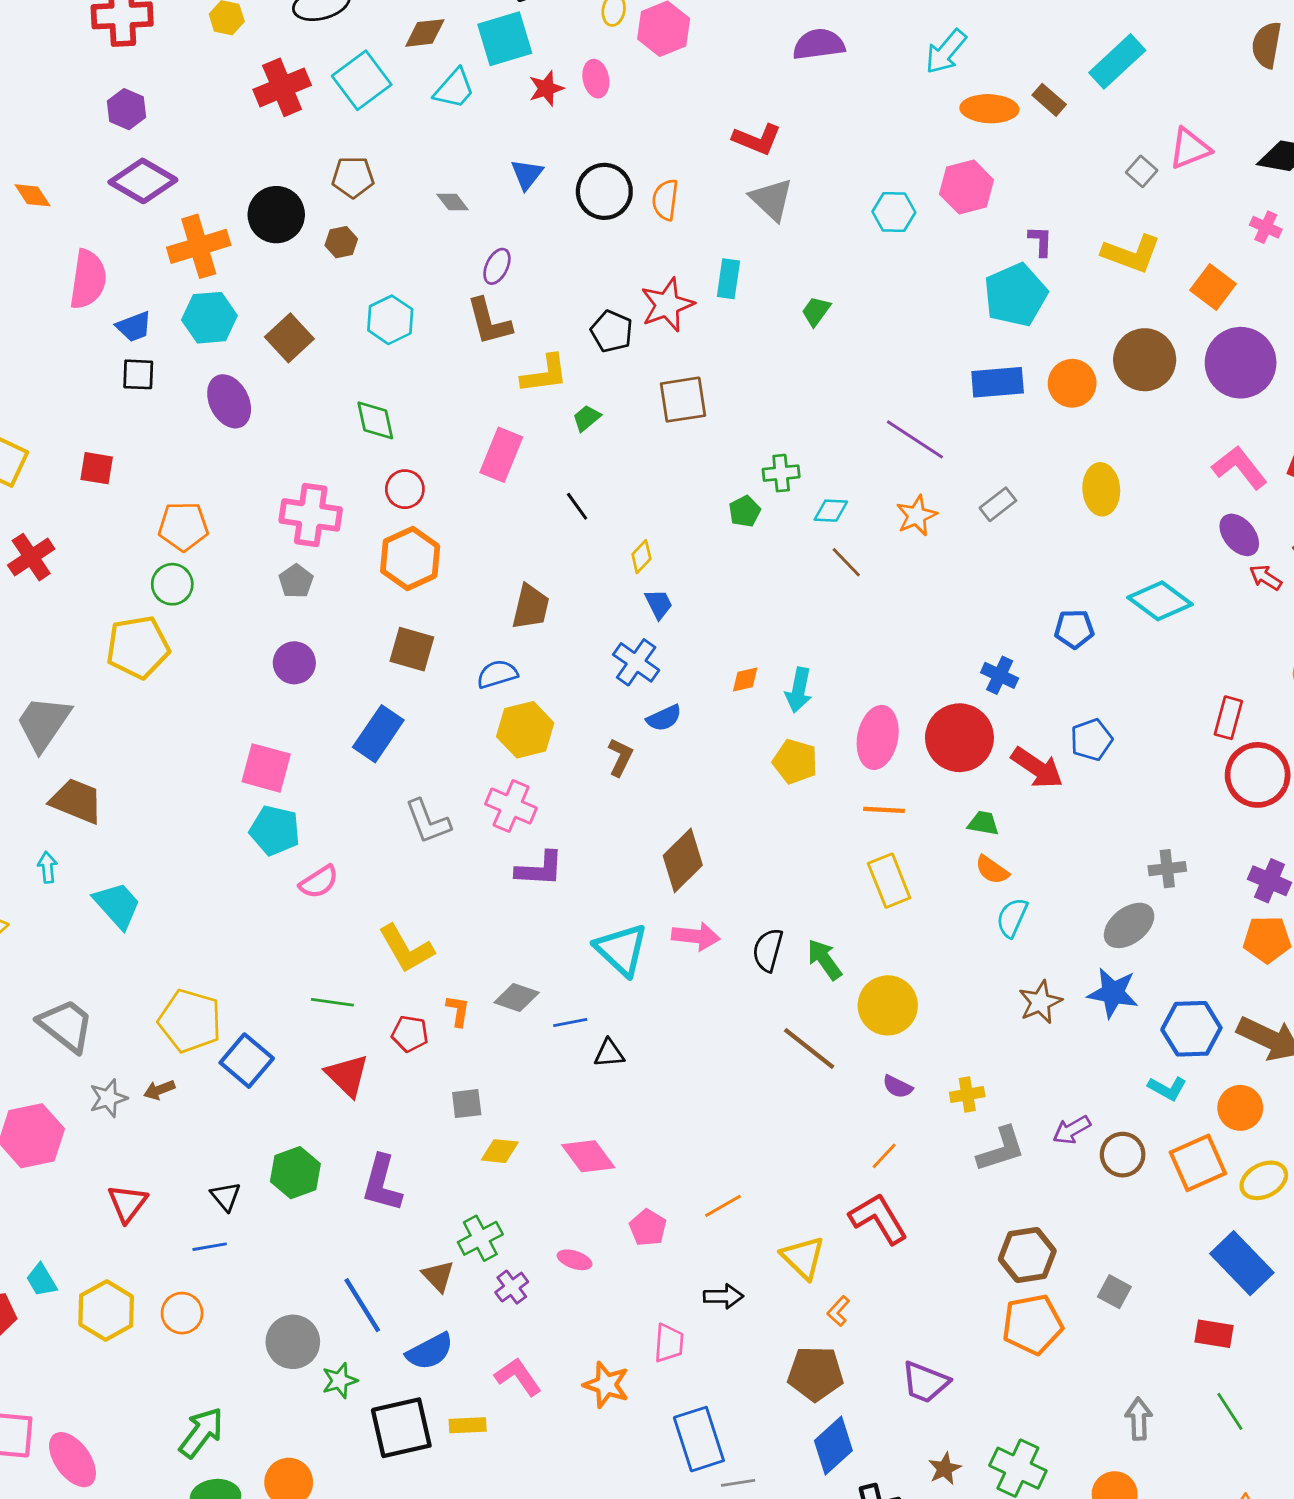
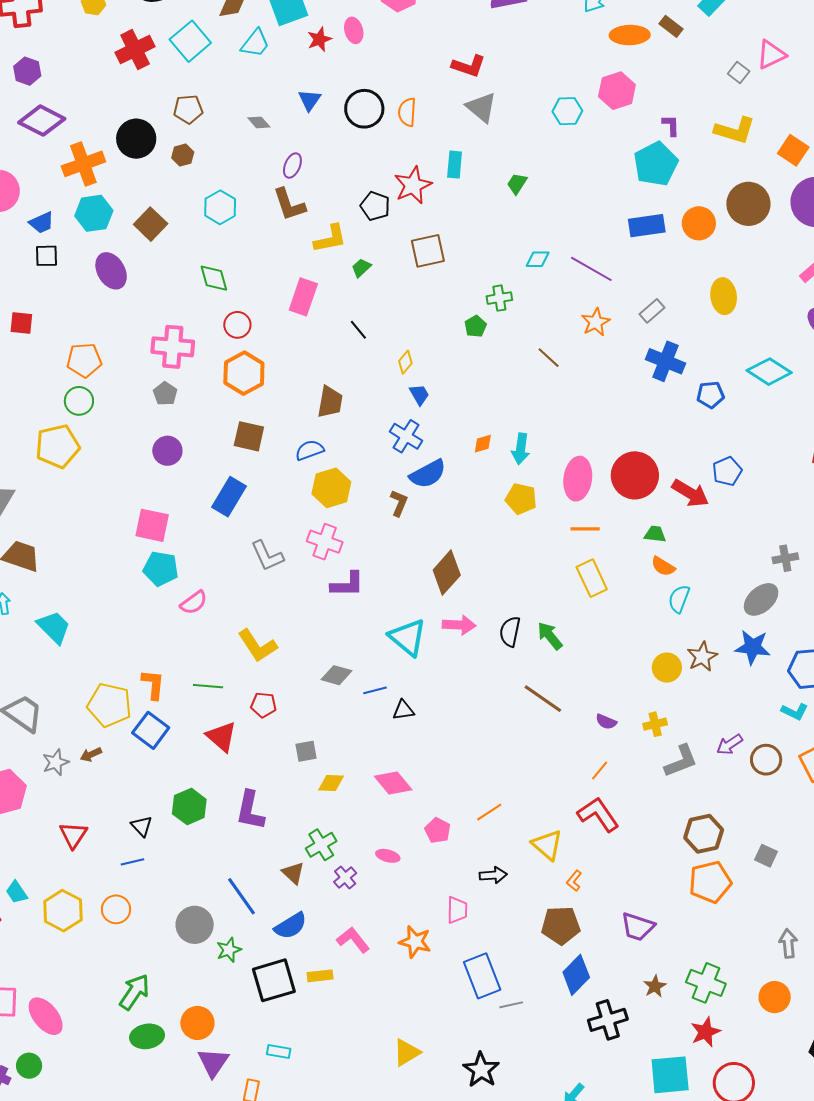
cyan diamond: (831, 511) -> (538, 259), moved
blue cross: (1000, 675) -> (665, 361), moved, size x1.5
blue semicircle: (664, 718) -> (428, 474), size x1.5
yellow circle: (888, 1005) -> (667, 668), moved, size x0.7
orange L-shape: (458, 1011) -> (153, 684), moved, size x1.4

